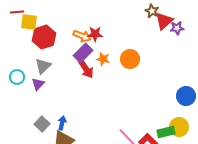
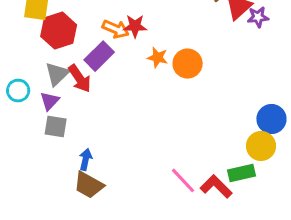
purple rectangle: (83, 53) -> (99, 56), moved
orange star: (103, 59) -> (158, 58), moved
red arrow: (86, 69) -> (80, 79), moved
gray square: (42, 124) -> (56, 126), moved, turned -35
yellow circle: (179, 127) -> (261, 146), moved

